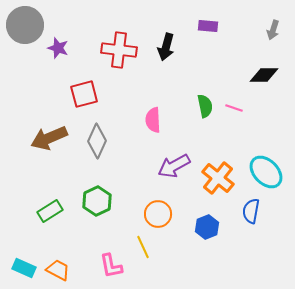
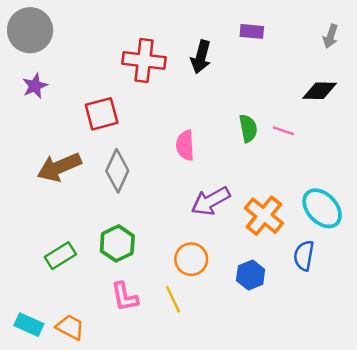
purple star: (58, 48) -> (35, 86), moved, turned 30
pink L-shape: (111, 266) -> (125, 297), moved

